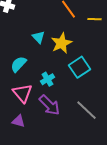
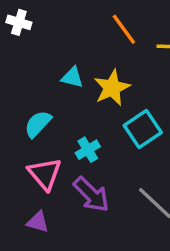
cyan triangle: (38, 37) -> (72, 77), turned -32

